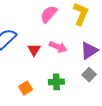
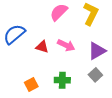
red triangle: (34, 50) -> (42, 47), turned -48

